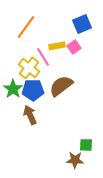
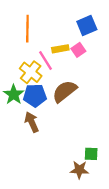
orange line: (26, 27) -> (27, 29), turned -35

